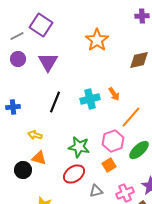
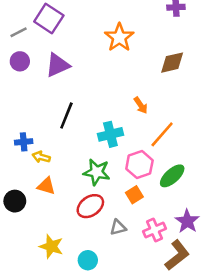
purple triangle: (48, 62) -> (58, 65), turned 35
cyan cross: (90, 99) -> (110, 134), moved
blue cross: (13, 107) -> (24, 142), moved
black circle: (23, 170) -> (15, 201), moved

